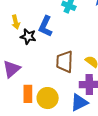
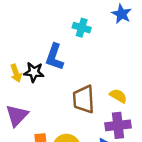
yellow arrow: (16, 22) -> (16, 73), moved

